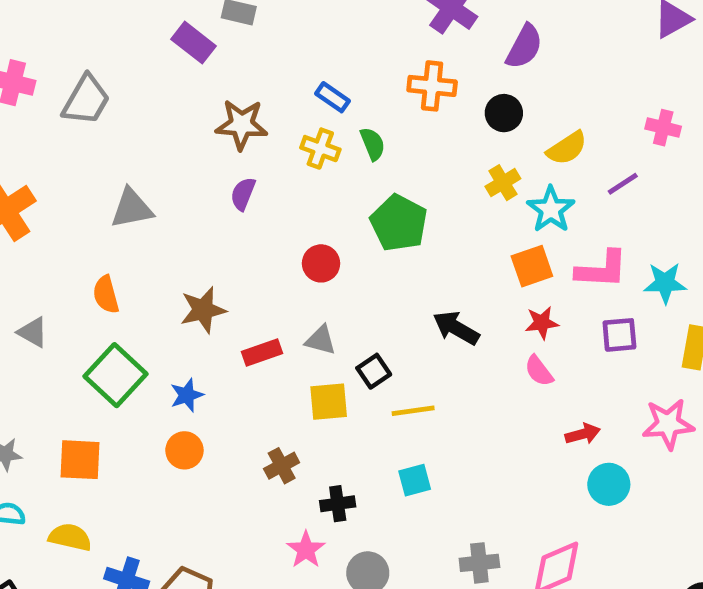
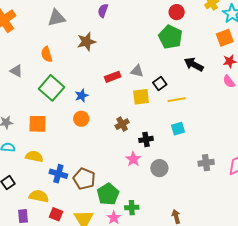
green pentagon: (399, 223) -> (170, 37), moved
red circle: (321, 263) -> (177, 12), moved
brown star: (203, 310) -> (86, 42), moved

